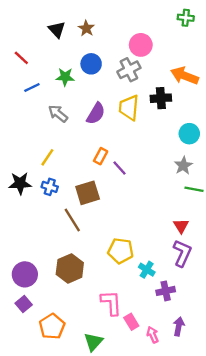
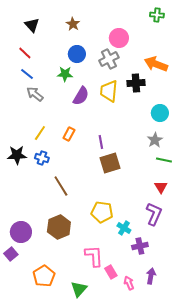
black triangle: (57, 30) -> (32, 25), moved
red line: (21, 58) -> (25, 53), moved
green star: (65, 77) -> (65, 74), moved
blue line: (32, 88) -> (27, 74), turned 64
gray arrow: (58, 114) -> (35, 94), moved
orange rectangle: (101, 156) -> (69, 134), moved
purple line: (119, 168) -> (101, 142), turned 32
brown square: (88, 193) -> (110, 163), moved
red triangle: (181, 226) -> (161, 187), moved
purple square: (24, 304) -> (11, 254), moved

